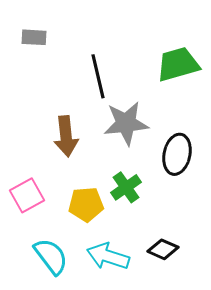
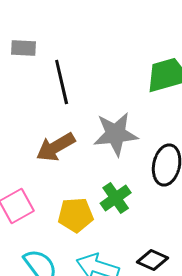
black line: (98, 76) -> (62, 82), moved
brown arrow: (66, 136) -> (56, 147), turned 66

